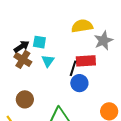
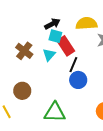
cyan square: (39, 42) -> (55, 36), moved
black arrow: (22, 46) -> (52, 24), moved
red rectangle: (86, 61) -> (66, 46), moved, turned 54

